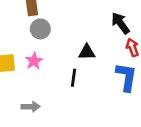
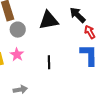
black triangle: (87, 52) -> (49, 20), moved, size x1.5

